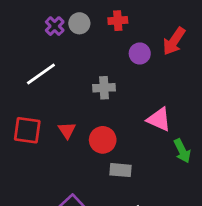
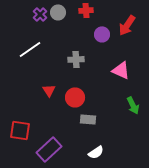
pink triangle: (159, 119) -> (121, 70), moved
red square: (27, 130) -> (20, 130), moved

